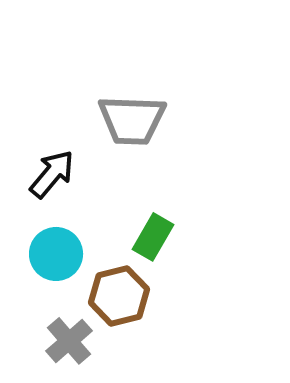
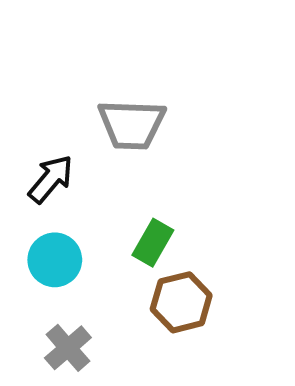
brown hexagon: (119, 296) -> (181, 302), moved

